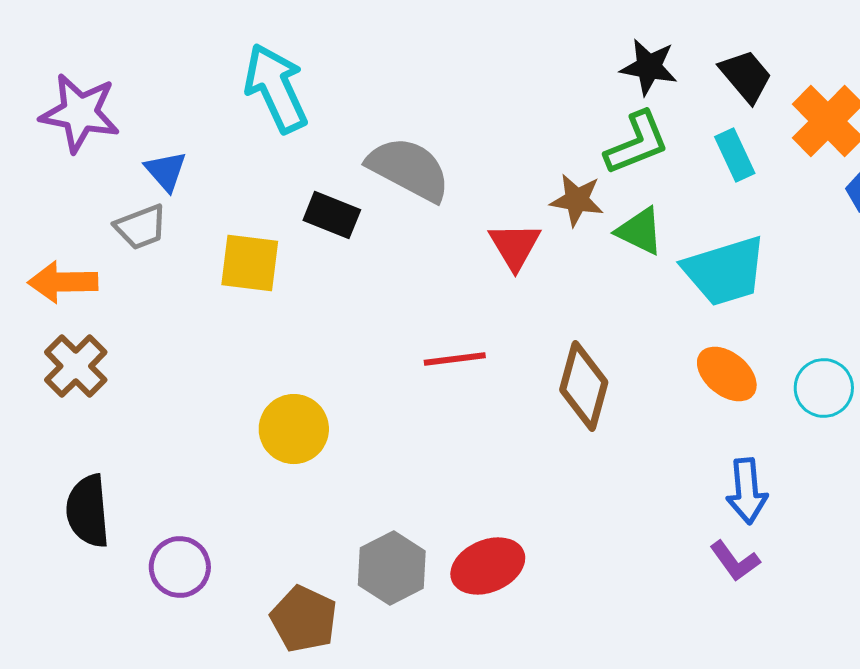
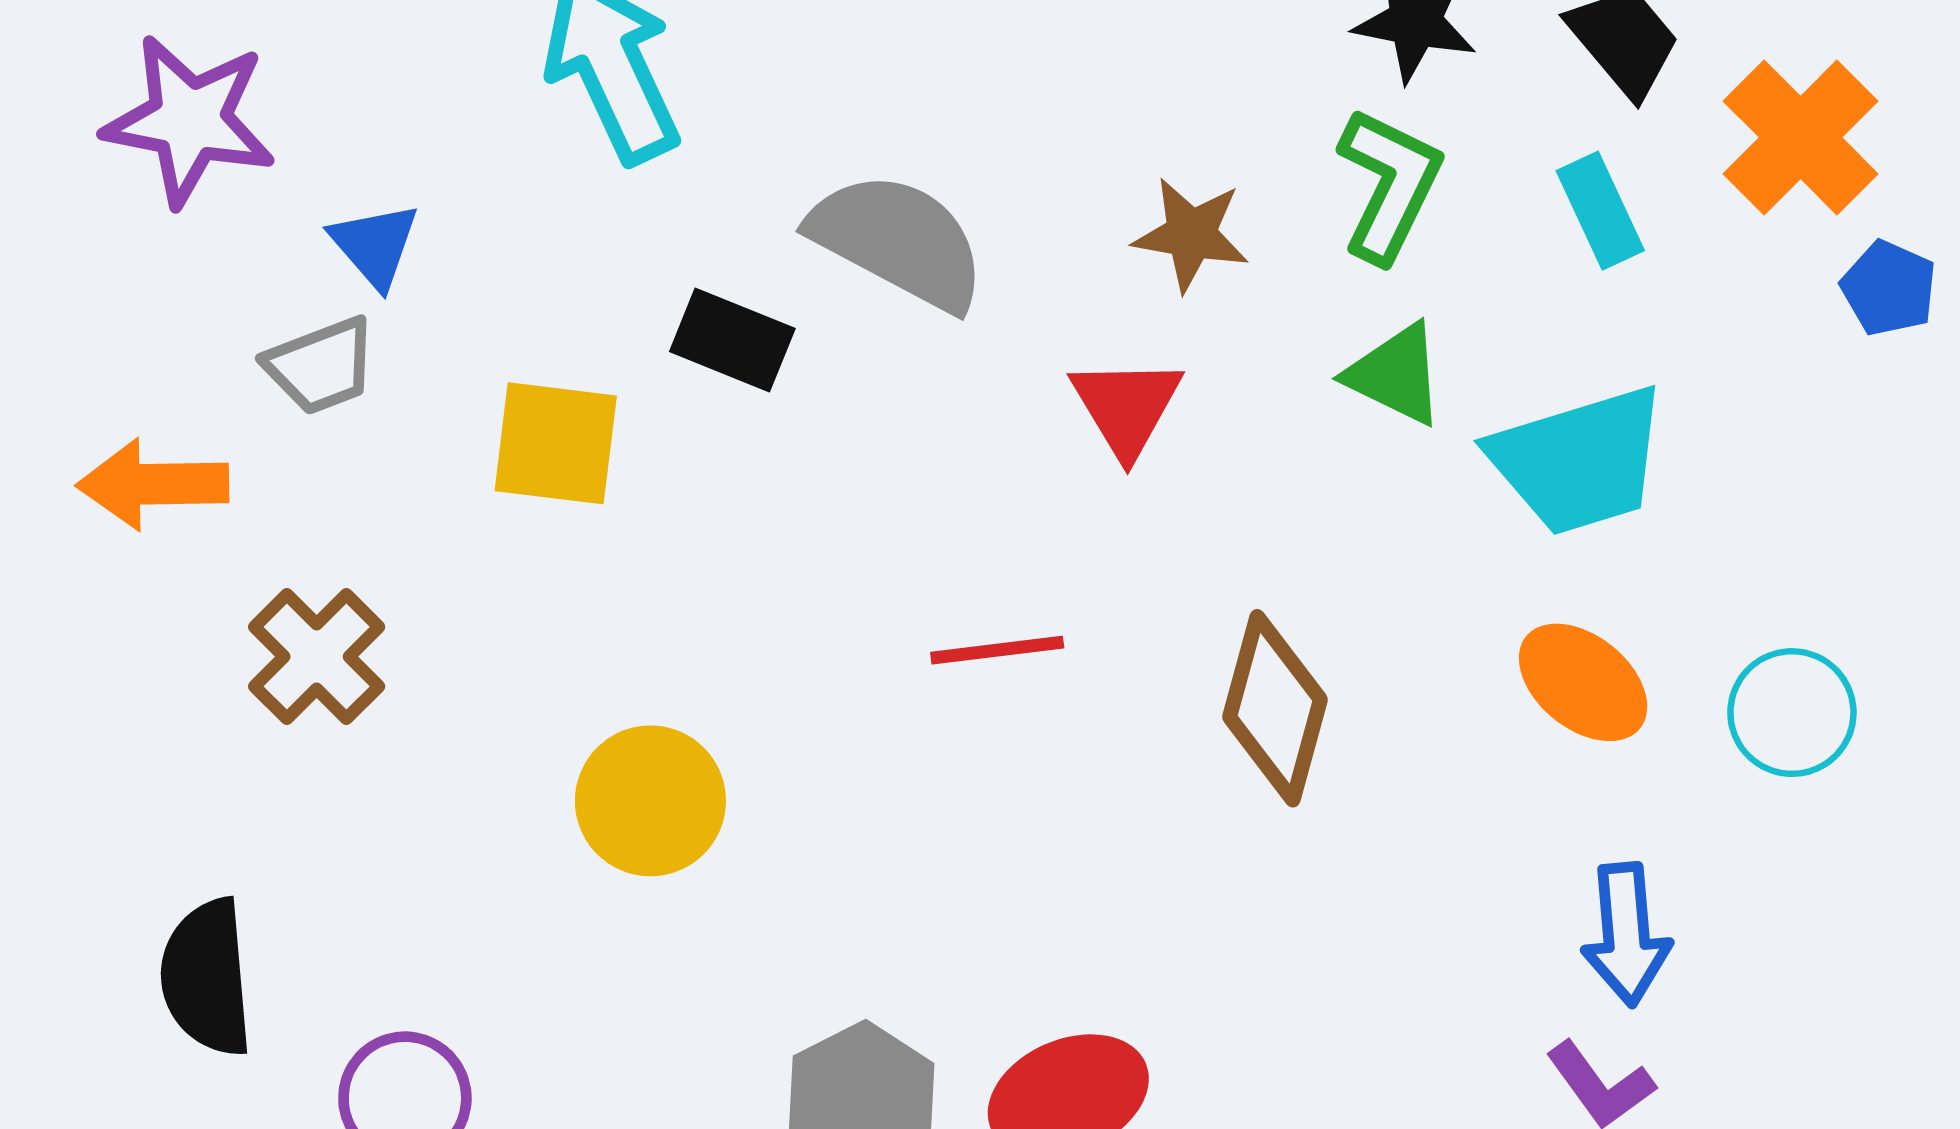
green L-shape: (637, 143) -> (1389, 185), turned -42
brown star: (577, 200) -> (1191, 234), moved
brown cross: (76, 366) -> (317, 657), moved

